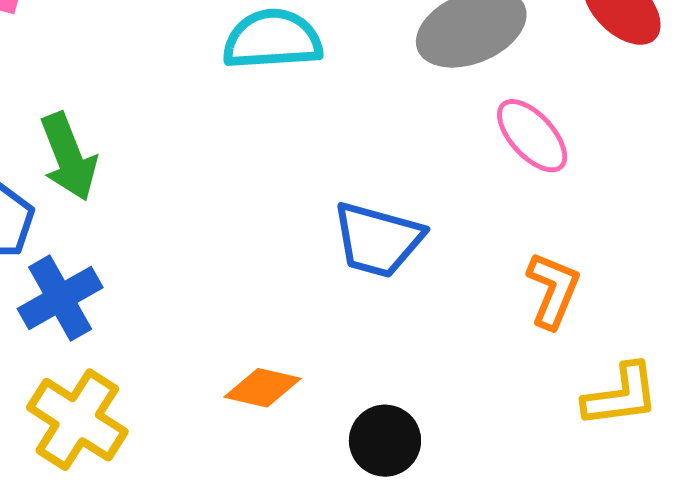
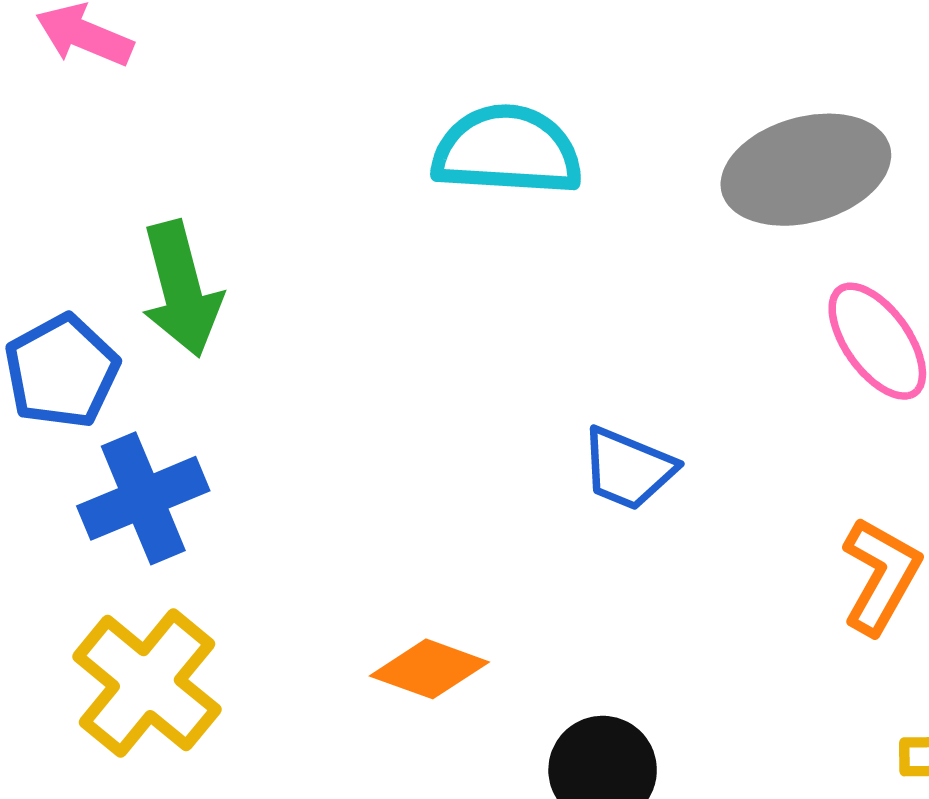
blue trapezoid: (378, 240) -> (628, 469), size x0.7

